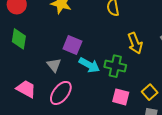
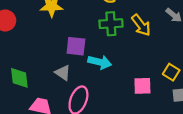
green diamond: (19, 39) -> (19, 78), moved
green cross: (115, 66) -> (111, 24), moved

